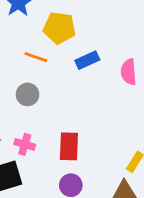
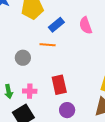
orange line: (36, 57) -> (48, 45), moved

